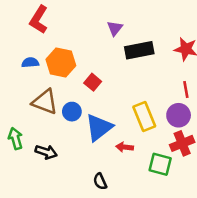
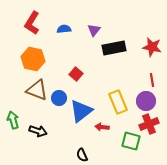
blue semicircle: (30, 63) -> (64, 29), moved
orange hexagon: (61, 63) -> (33, 59), moved

